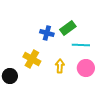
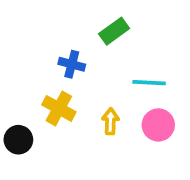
green rectangle: (68, 28) -> (114, 31), moved
blue cross: (47, 33) -> (72, 64), moved

